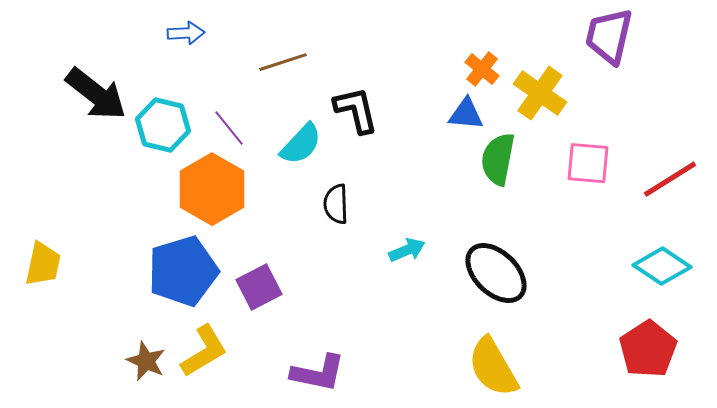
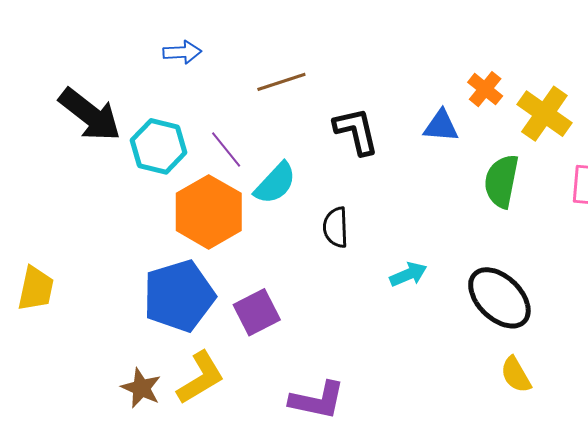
blue triangle: (466, 114) -> (441, 126), moved
cyan semicircle: (301, 144) -> (275, 183), moved
yellow semicircle: (493, 367) -> (516, 375), moved, size x0.6

